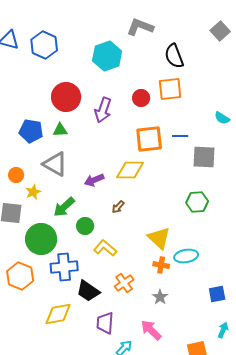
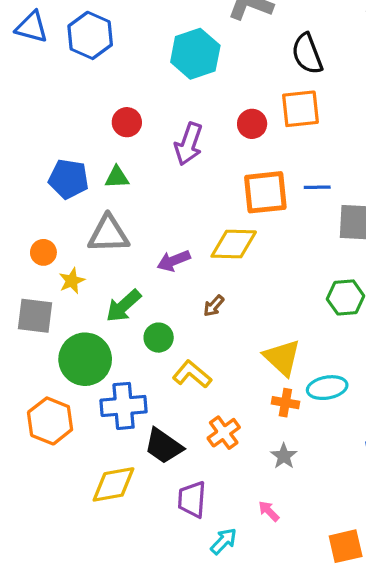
red circle: (66, 97) -> (127, 122), size x0.6
gray triangle: (55, 164) -> (109, 234), turned -32
pink arrow: (151, 330) -> (269, 511), size x0.6

